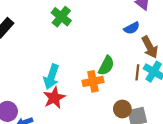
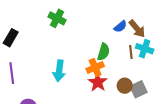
blue semicircle: (132, 28) -> (120, 27), moved
red star: (54, 98) -> (98, 82), moved

